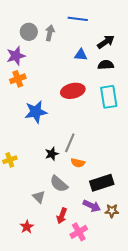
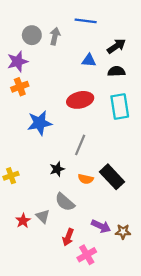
gray line: (70, 143) -> (80, 145), moved
black rectangle: (102, 183) -> (112, 177), moved, turned 65
red star: (27, 227) -> (23, 221), moved

